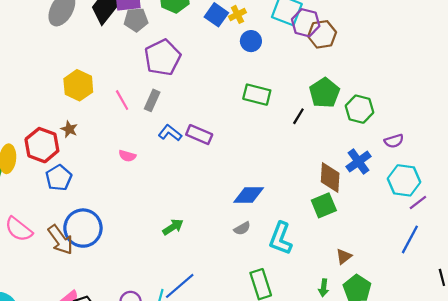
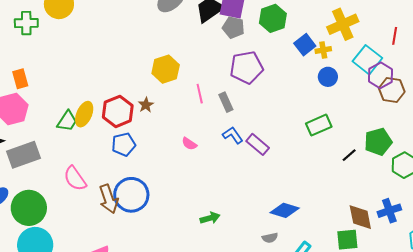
green rectangle: (257, 95) -> (319, 125), turned -55
gray rectangle: (152, 100) -> (226, 102), turned -66
brown diamond: (330, 178) -> (360, 217), turned -32

